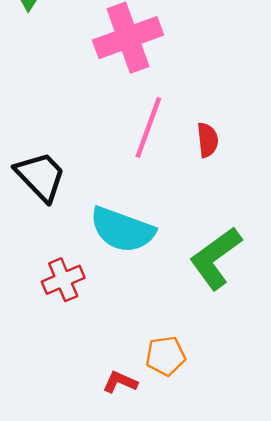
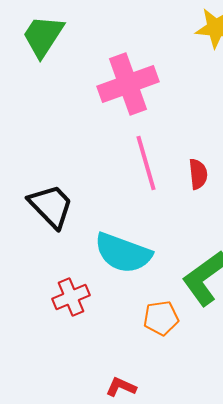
pink line: (148, 127) -> (146, 163), turned -36
orange pentagon: (166, 356) -> (161, 318), moved

